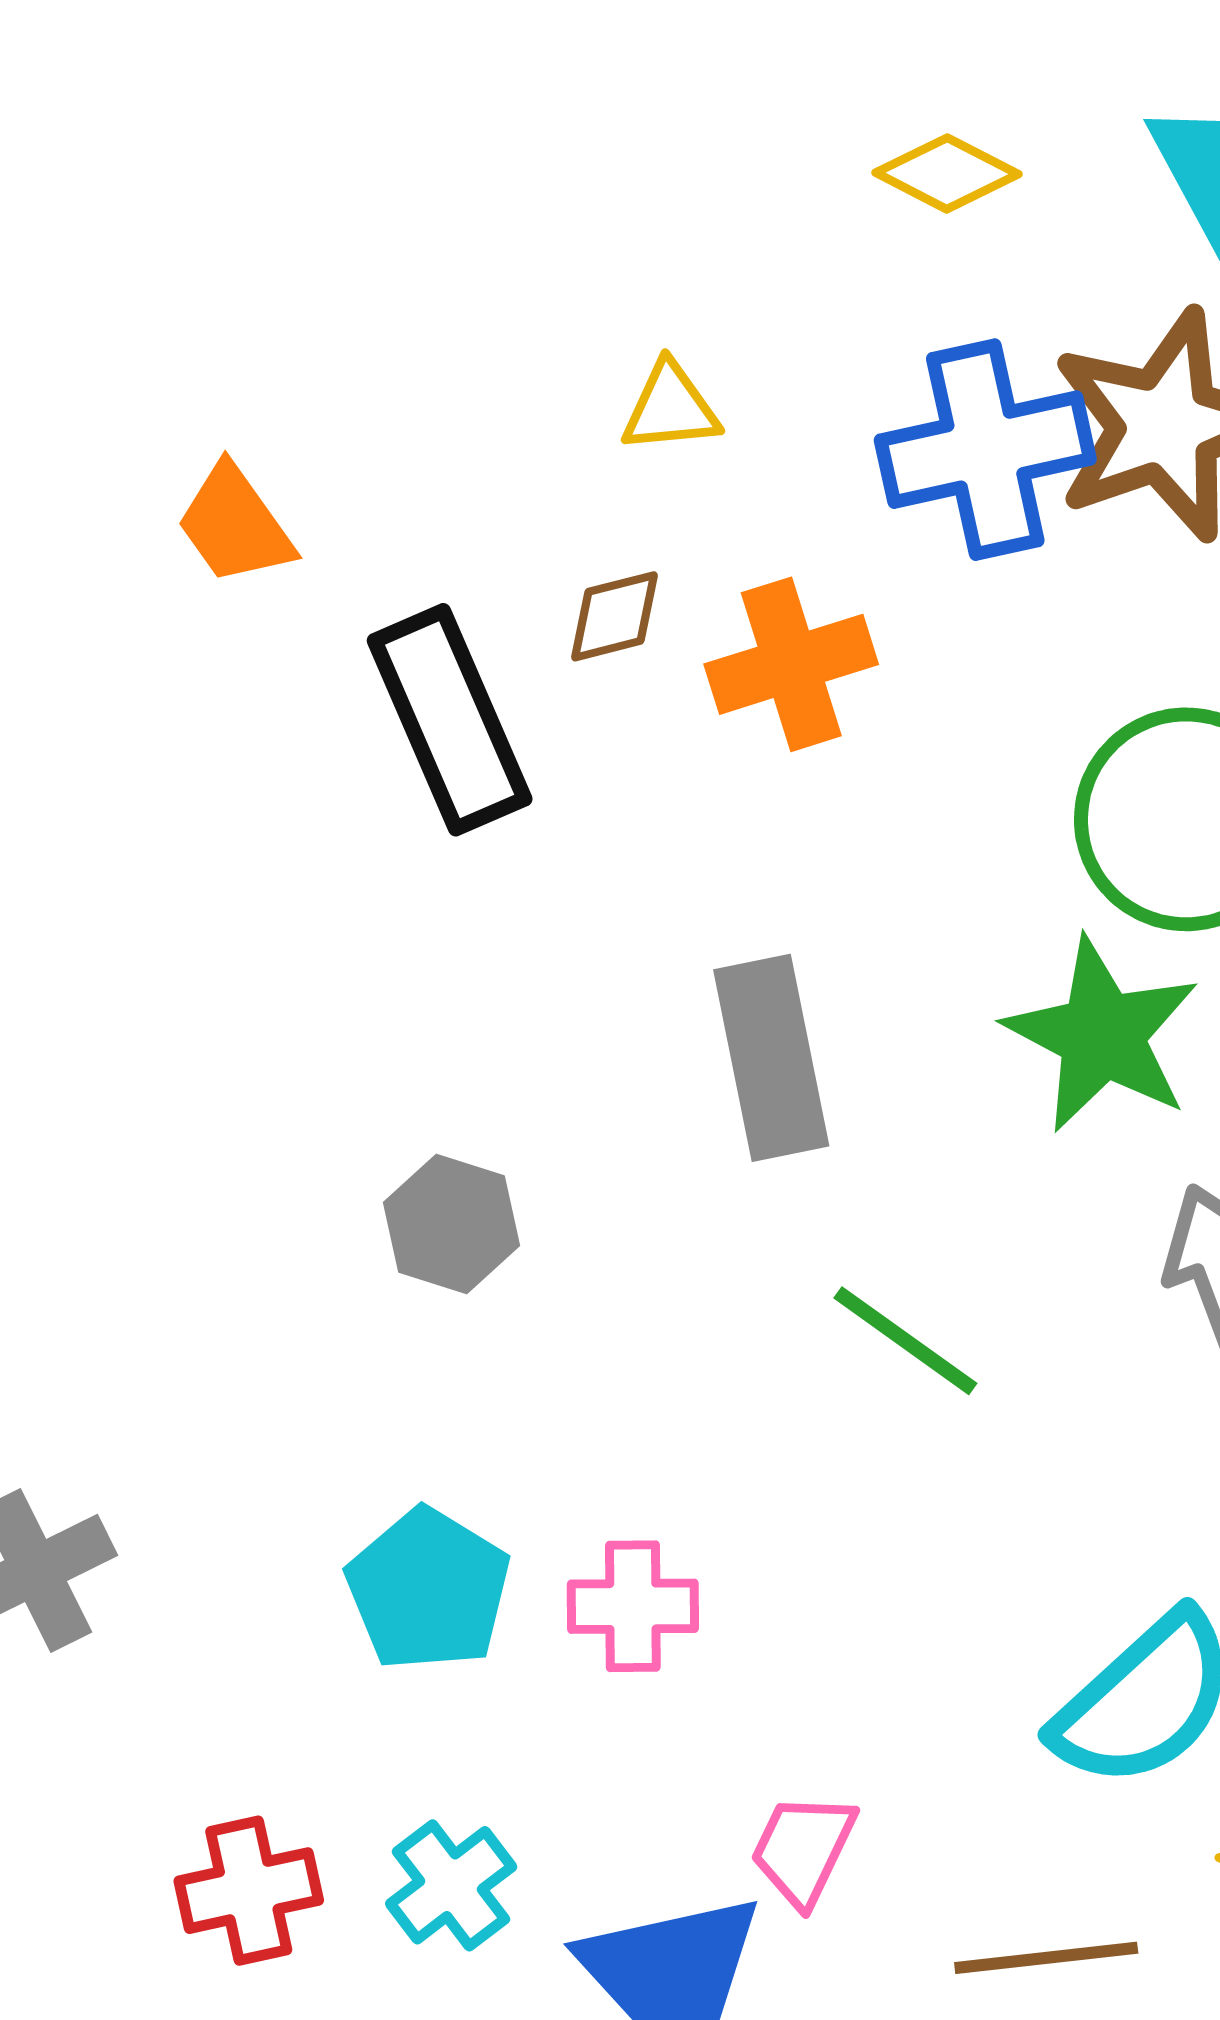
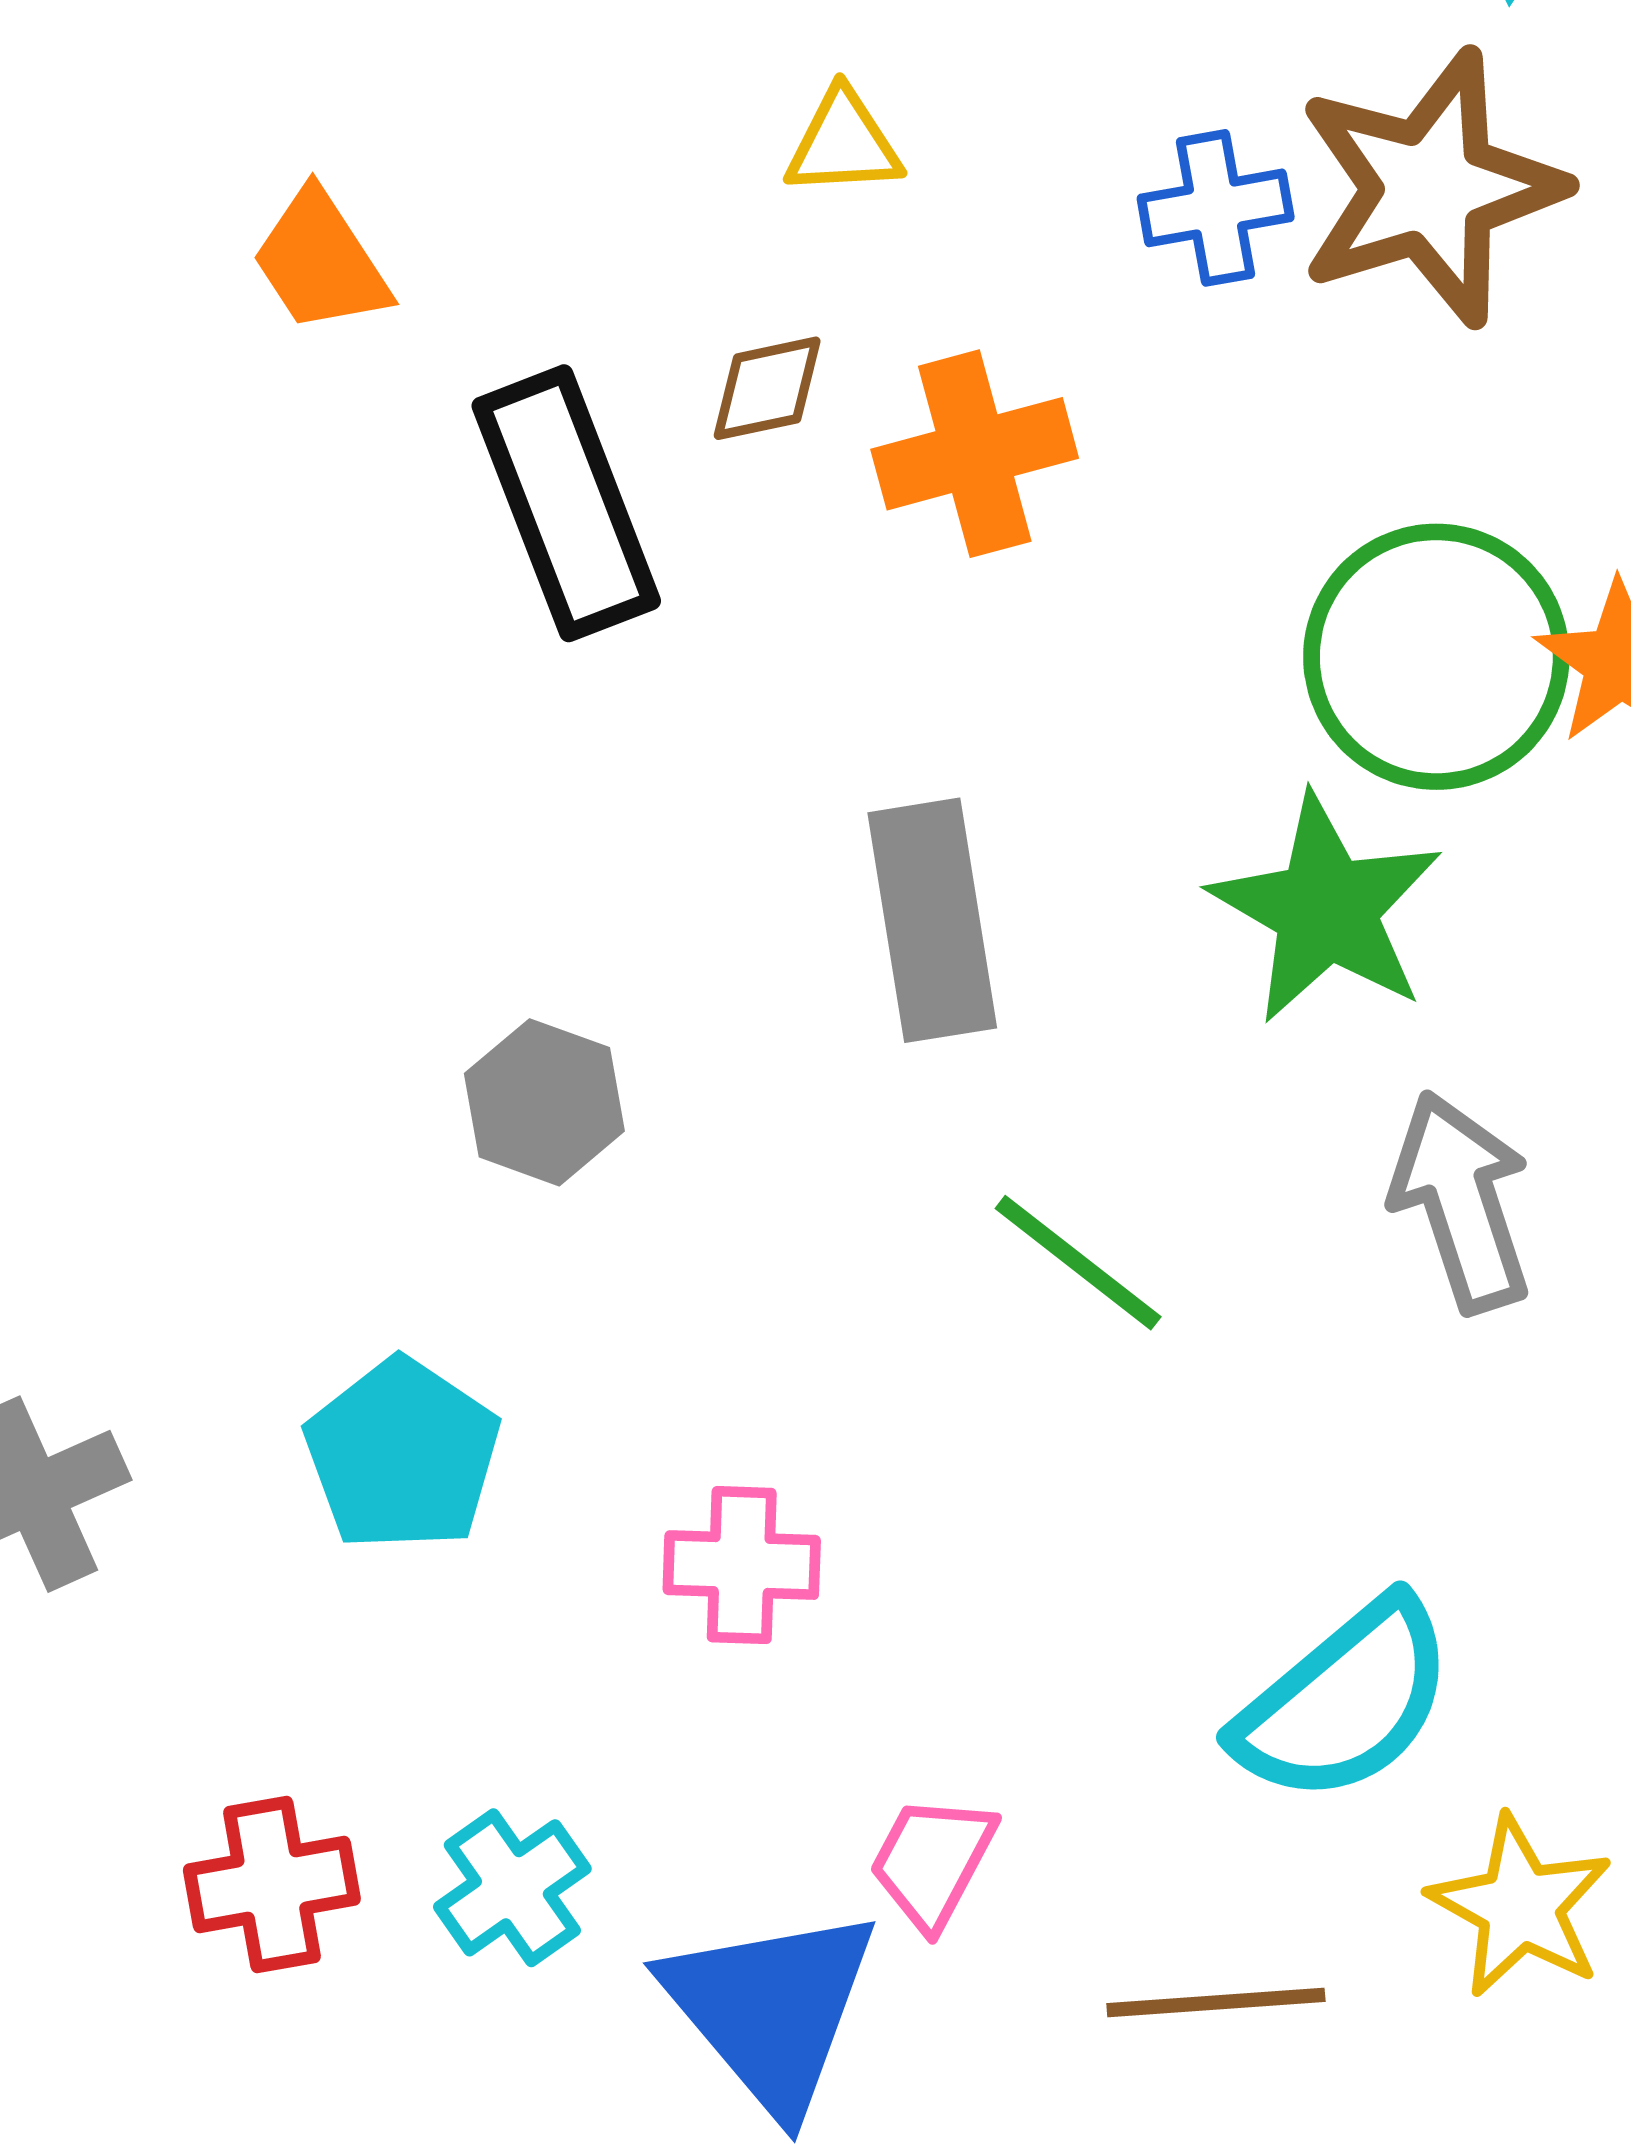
blue cross: (985, 450) -> (1216, 208), size x0.6
cyan pentagon: (428, 1590) -> (402, 1455), moved

